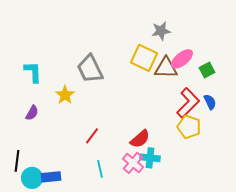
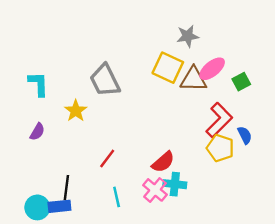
blue semicircle: (210, 102) -> (245, 135), moved
black line: (17, 161) -> (66, 188), moved

